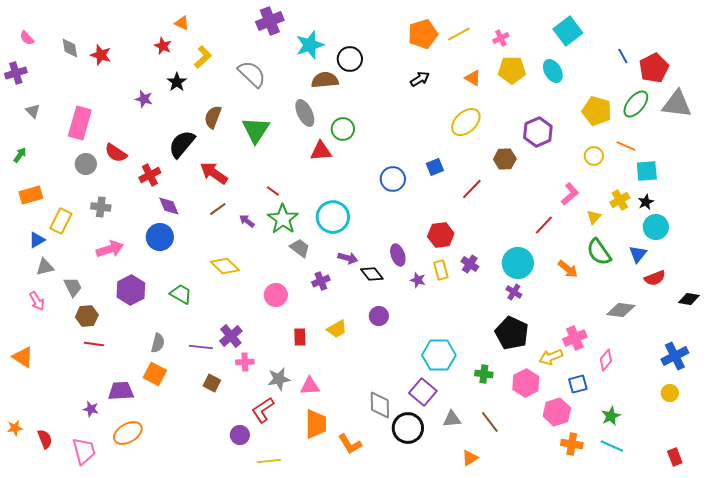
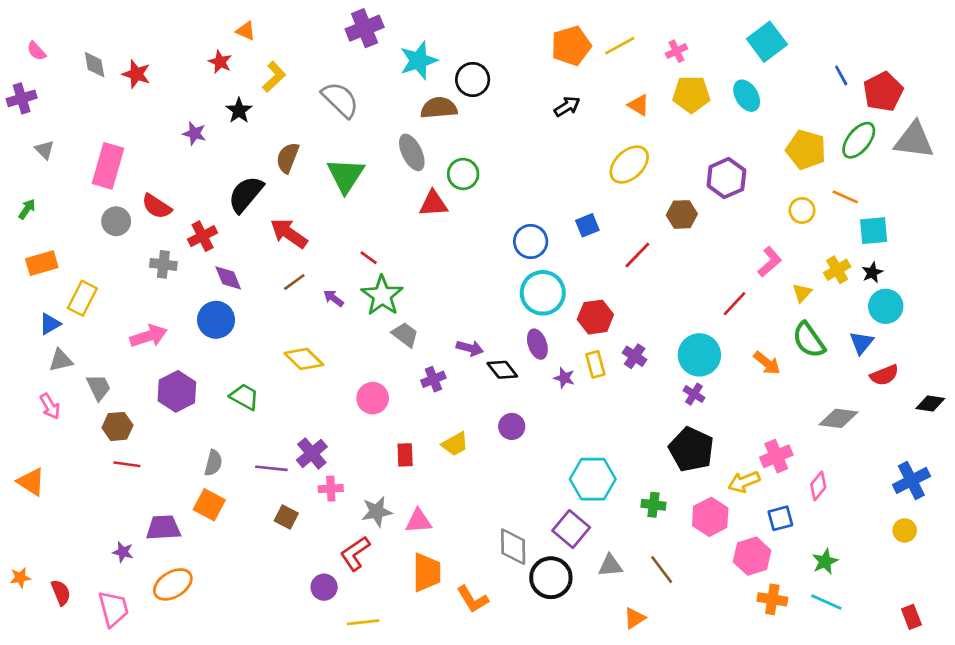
gray cross: (101, 207) -> (163, 264), moved
cyan circle: (333, 217) -> (543, 293), moved

